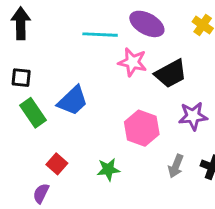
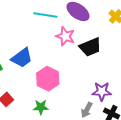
purple star: (193, 116) -> (102, 91), moved
pink hexagon: (142, 128) -> (48, 79), moved

